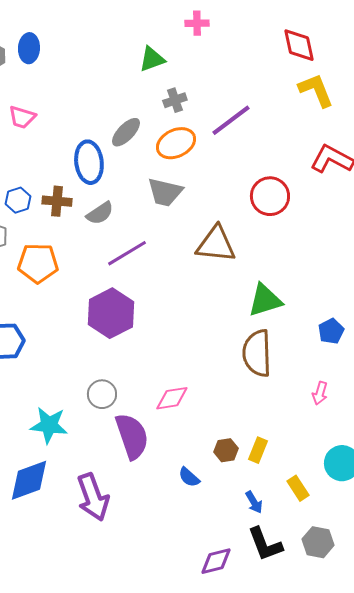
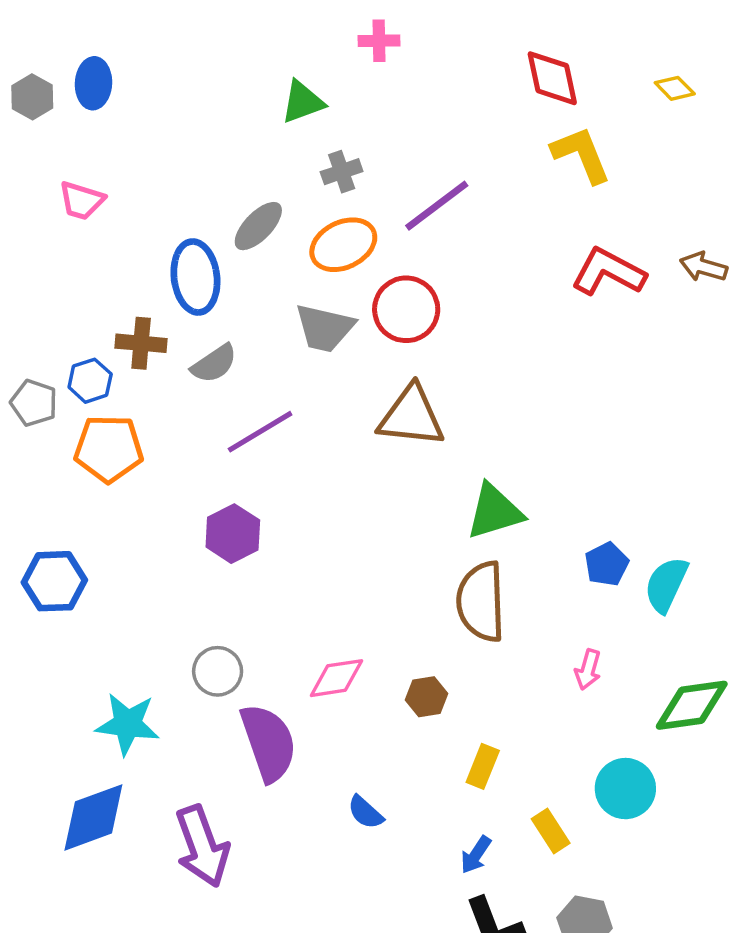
red circle: (270, 196) -> (406, 309), moved
blue hexagon: (18, 200) -> (90, 381), moved
purple hexagon: (111, 313) -> (233, 534), size x0.7
brown hexagon: (226, 450) -> (427, 697), moved
blue arrow: (254, 502) -> (476, 855), turned 65

